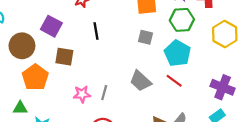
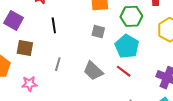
gray line: (104, 93) -> (58, 64), moved
pink star: (82, 94) -> (29, 84), moved

